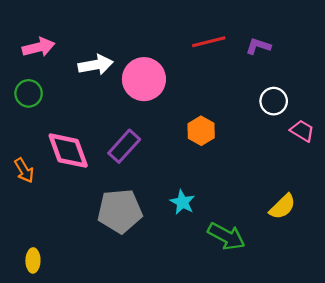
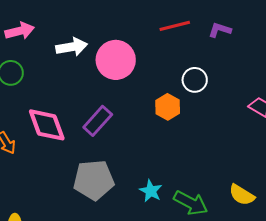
white circle: (274, 101) -> (195, 80), moved
cyan star: (182, 202) -> (151, 191), moved
yellow semicircle: (282, 207) -> (242, 195), moved, turned 76

